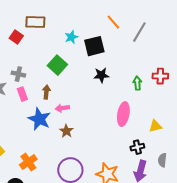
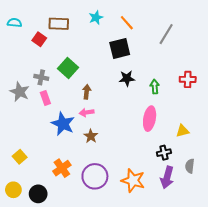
orange line: (113, 22) -> (127, 23), moved
cyan star: (71, 37) -> (96, 18), moved
green square: (57, 65) -> (68, 68), moved
green arrow: (137, 83) -> (155, 87), moved
brown arrow: (46, 92) -> (87, 92), moved
orange cross: (28, 162) -> (62, 168), moved

